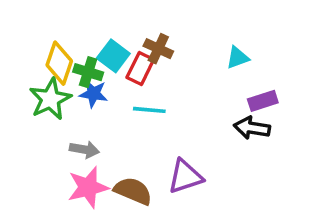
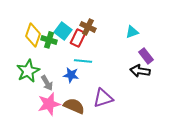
blue star: (93, 94) -> (71, 75), moved
green star: (50, 99) -> (28, 71), moved
purple rectangle: (263, 101) -> (146, 56), turned 70
gray arrow: (84, 150) -> (47, 83), turned 49

